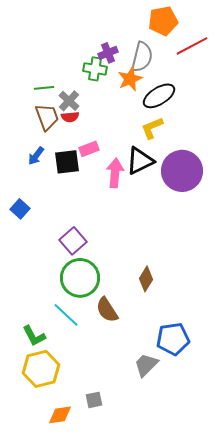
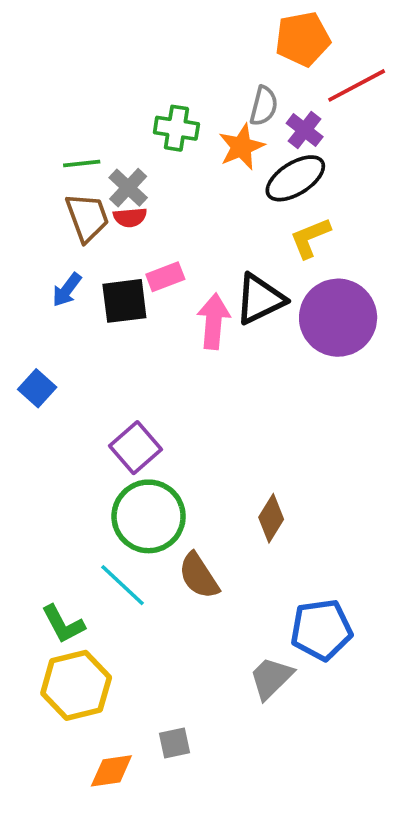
purple cross: (108, 53) -> (305, 130), moved, turned -30
gray semicircle: (142, 57) -> (264, 106), size x0.7
yellow L-shape: (152, 128) -> (310, 238), moved

